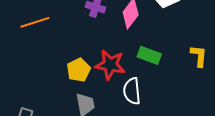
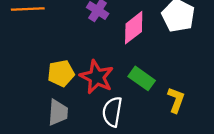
yellow L-shape: (199, 56) -> (176, 100), moved

